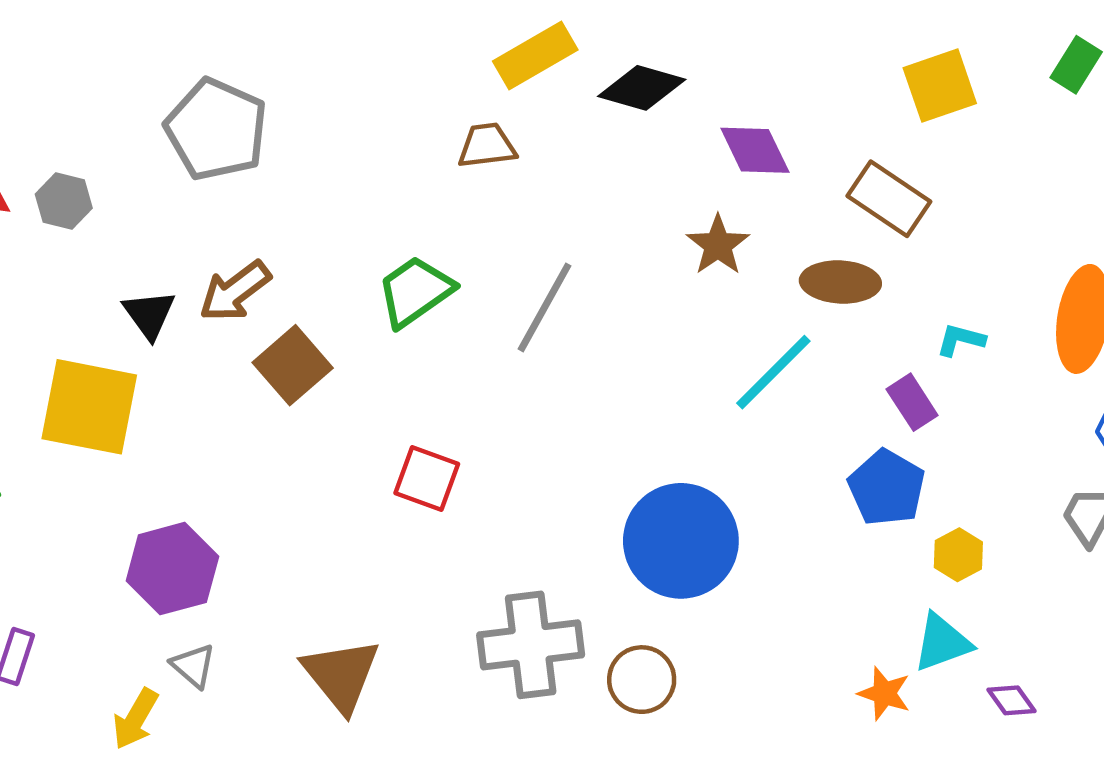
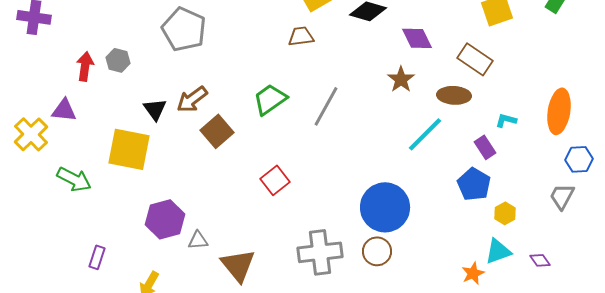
red square: (427, 478) -> (275, 180), turned 32
gray triangle: (193, 666) -> (198, 240), moved, turned -45
brown circle: (642, 680) -> (377, 251), moved
orange star: (884, 693) -> (473, 273), turned 30
purple diamond: (1011, 700) -> (540, 260), moved

